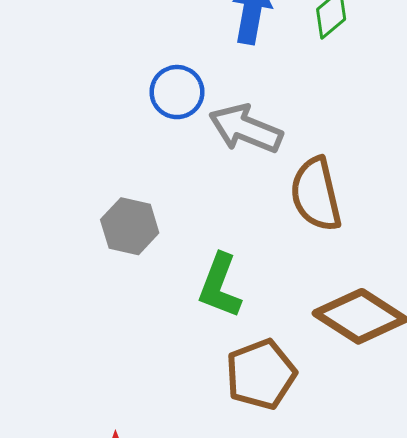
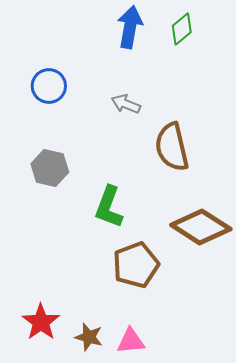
blue circle: (177, 92) -> (49, 86), moved
gray arrow: (246, 129) -> (126, 104), size x0.6

